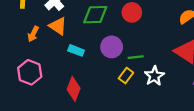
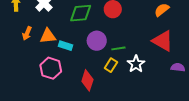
orange triangle: (58, 26) -> (48, 36), moved, turned -36
pink hexagon: (30, 72) -> (51, 68), moved
red diamond: (74, 89) -> (87, 80), moved

